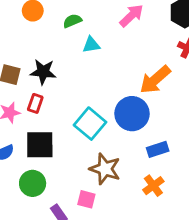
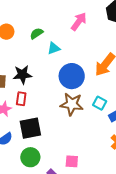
blue circle: (132, 114) -> (72, 76), moved
cyan square: (90, 124) -> (100, 103), moved, size x0.6
brown star: (105, 169) -> (72, 104), moved

